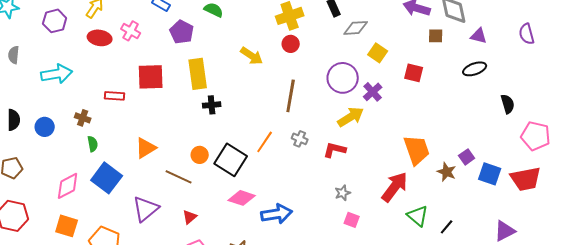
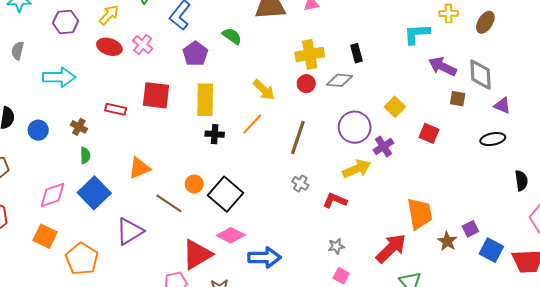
gray diamond: (356, 28) -> (340, 80), moved
orange line: (265, 142) -> (252, 124), moved
red triangle: (190, 217) -> (197, 254), moved, size x2.0

